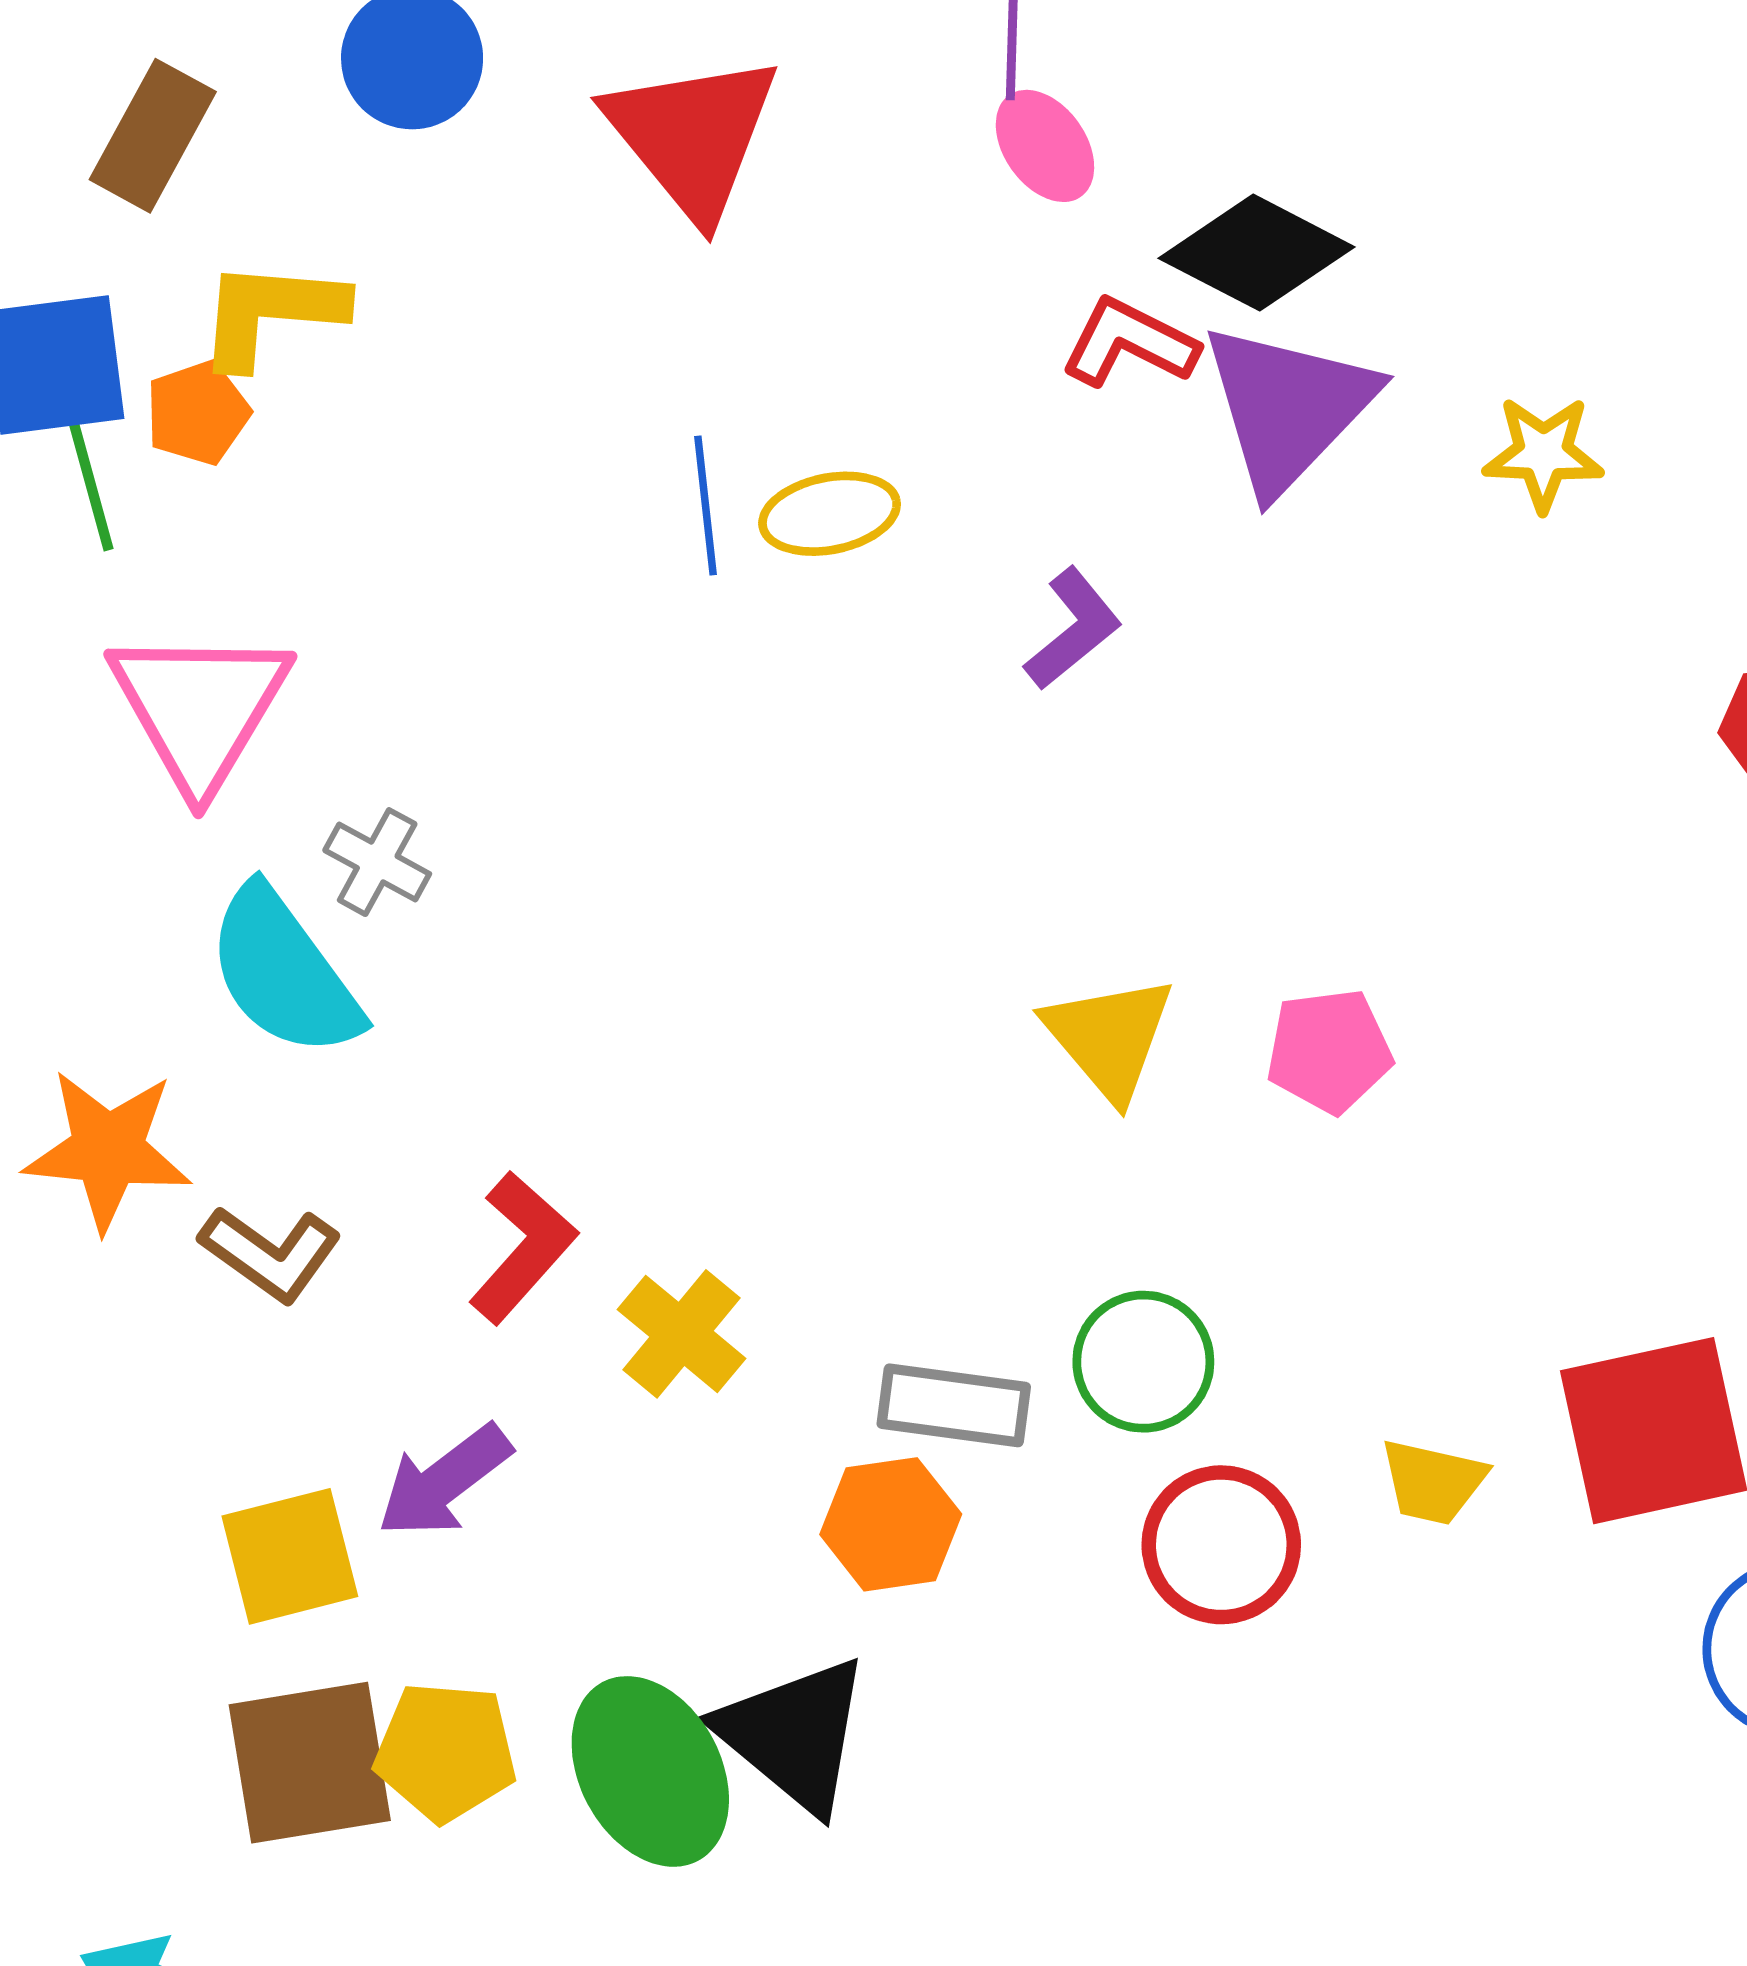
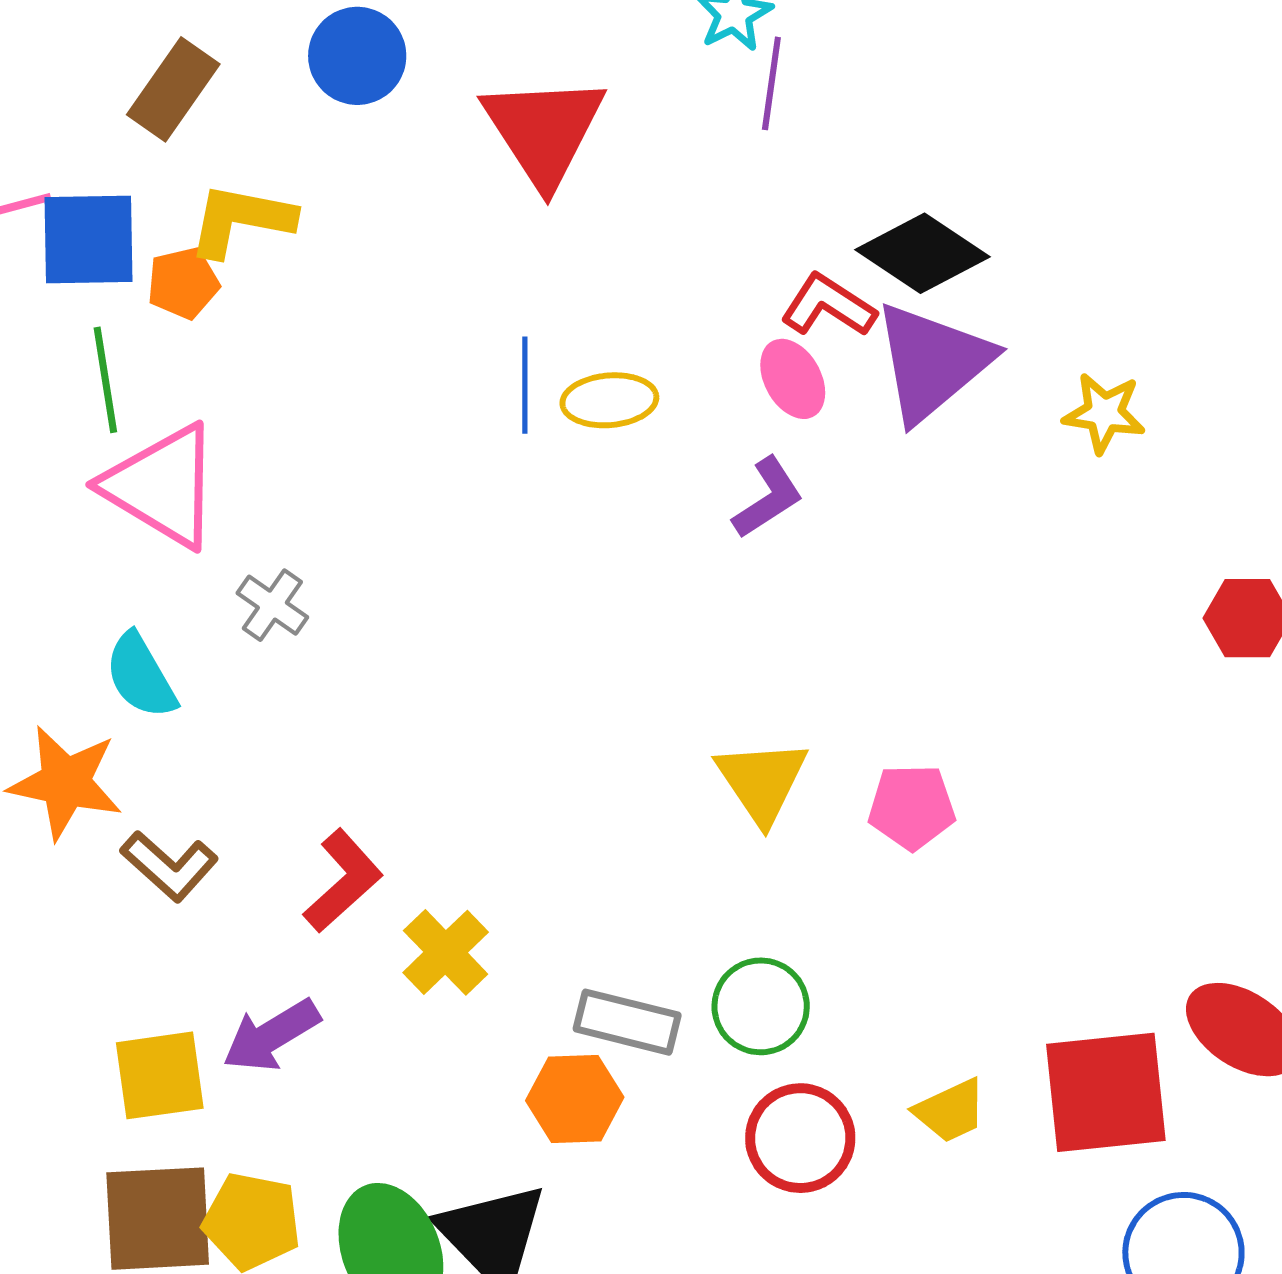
pink ellipse: (1045, 146) -> (793, 379), moved
green line: (88, 476) -> (105, 380), moved
pink triangle: (200, 708) -> (162, 486), turned -36
cyan semicircle: (284, 972) -> (141, 676), moved, size x0.7
yellow trapezoid: (1433, 1482) -> (950, 1111), turned -44

